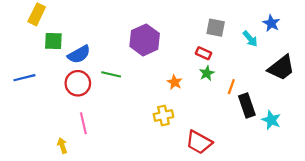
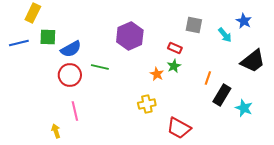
red rectangle: (203, 53) -> (175, 48), moved
green star: (207, 73) -> (174, 66), moved
blue line: (24, 78) -> (19, 43), moved
black rectangle: (247, 106) -> (222, 95), turned 50

